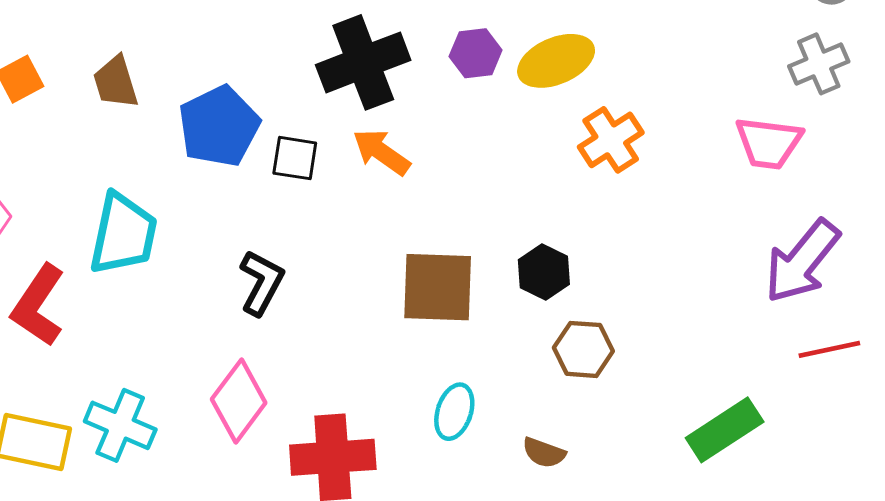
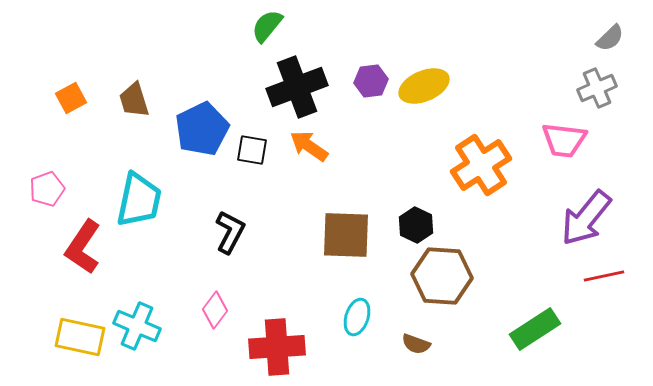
orange cross: (611, 140) -> (481, 165), moved, size x1.4
brown hexagon: (583, 349) -> (442, 276), size x1.5
pink diamond: (239, 401) -> (215, 310), size x0.7

